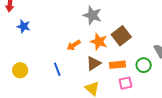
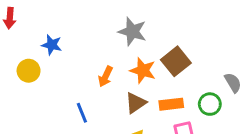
blue star: (24, 26) -> (52, 45), moved
orange arrow: (74, 45) -> (105, 76), turned -32
yellow circle: (20, 70) -> (29, 71), moved

